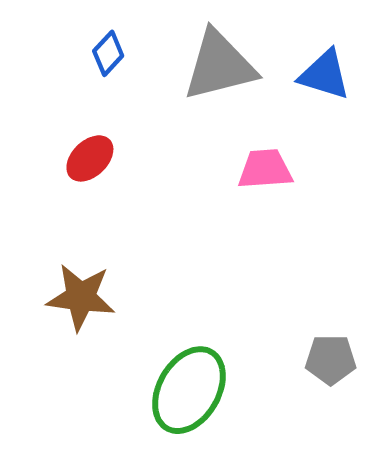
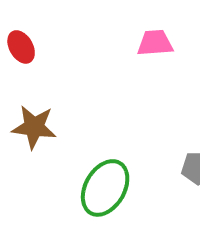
red ellipse: (90, 158) -> (21, 47), moved, turned -76

